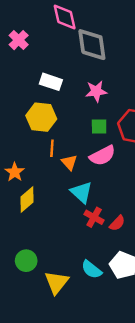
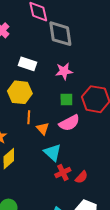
red cross: (94, 217) -> (63, 173), turned 35

